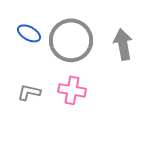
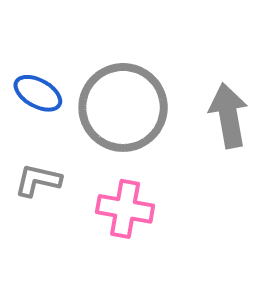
gray L-shape: (29, 92) -> (38, 180), moved

